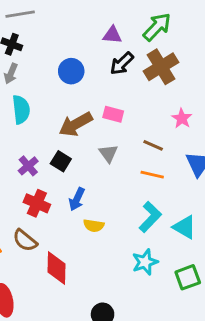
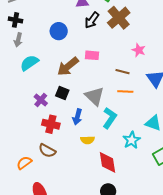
cyan semicircle: (21, 110) -> (29, 63), turned -108
gray triangle: (108, 153) -> (95, 96), moved, size x1.5
cyan L-shape: (150, 217) -> (110, 118), moved
yellow semicircle: (94, 226) -> (87, 140), moved
cyan star: (145, 262) -> (132, 140), moved
red diamond: (56, 268) -> (108, 162), moved

